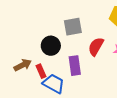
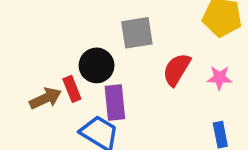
purple rectangle: (75, 66) -> (115, 103), moved
red rectangle: (41, 71) -> (72, 89), moved

